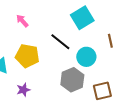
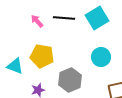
black line: (60, 42) -> (64, 18), moved, turned -35
gray hexagon: (72, 80) -> (70, 80), moved

